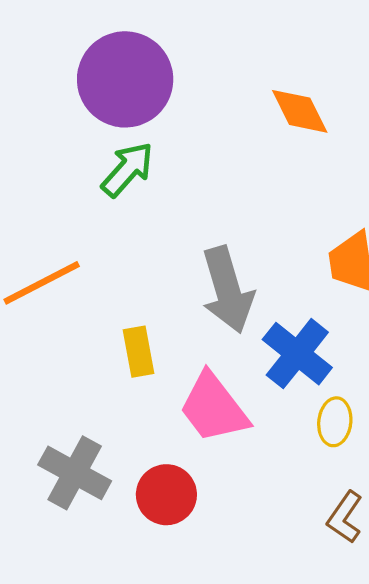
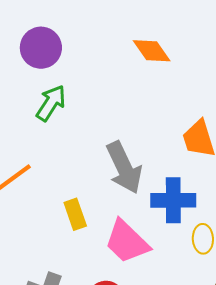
purple circle: (125, 79) -> (41, 48), size x0.7
blue cross: (297, 354) -> (173, 200), turned -30

